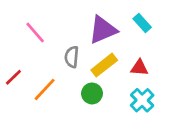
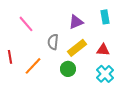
cyan rectangle: (142, 23) -> (105, 17), turned 32
purple triangle: (103, 30) -> (76, 22), size x0.7
red line: (13, 77) -> (10, 57), turned -56

